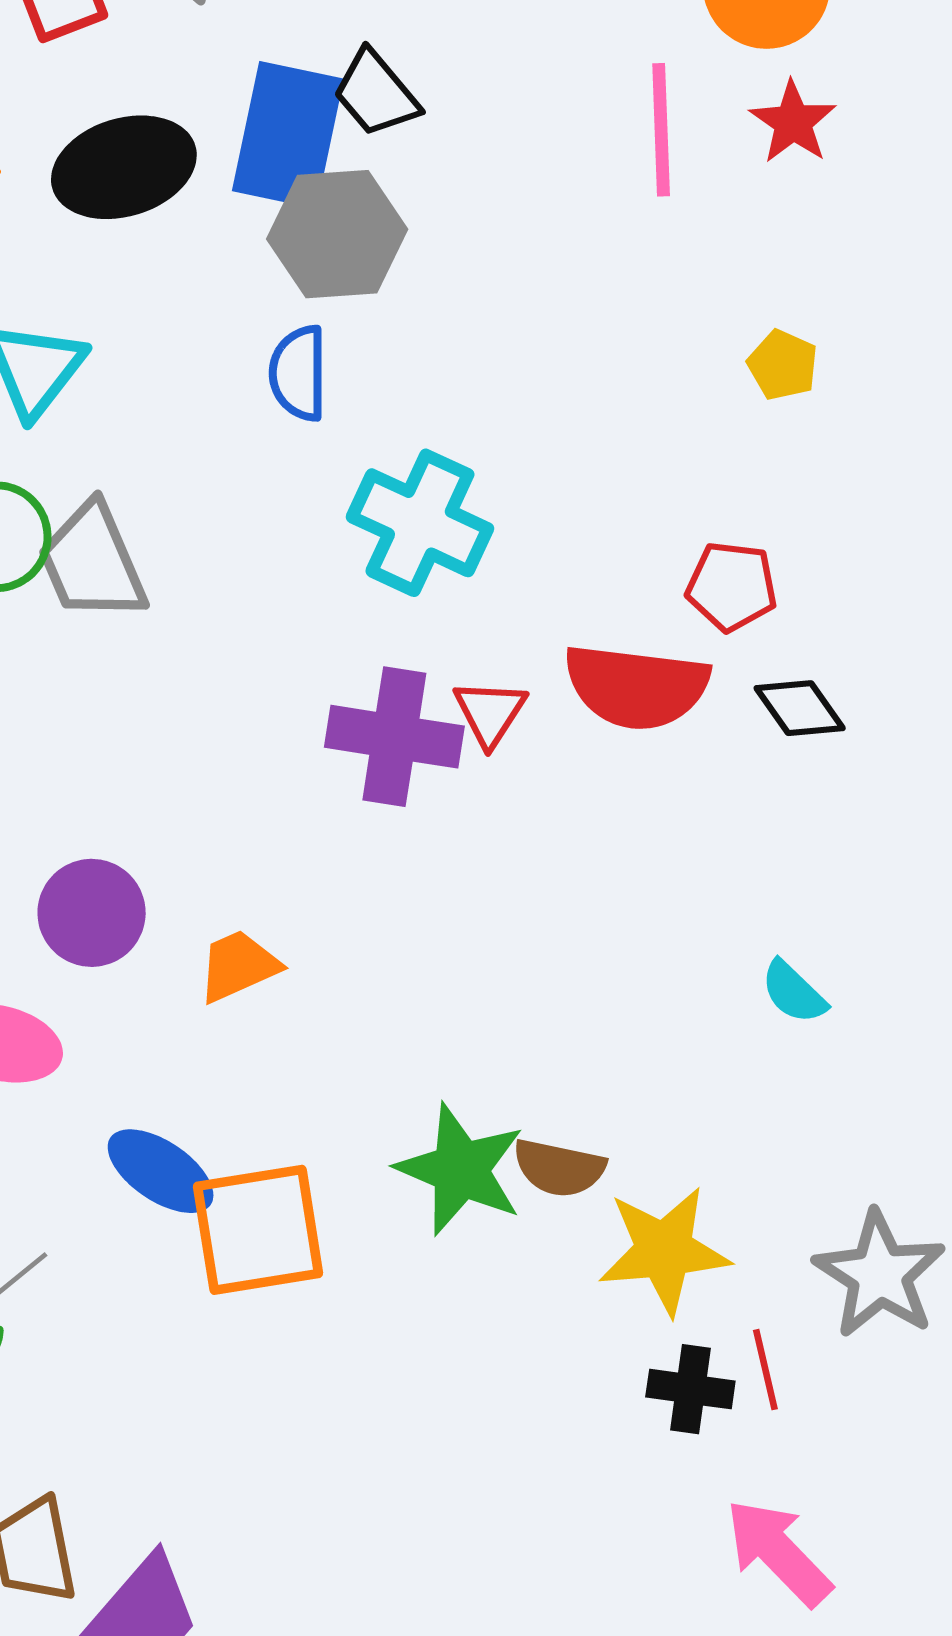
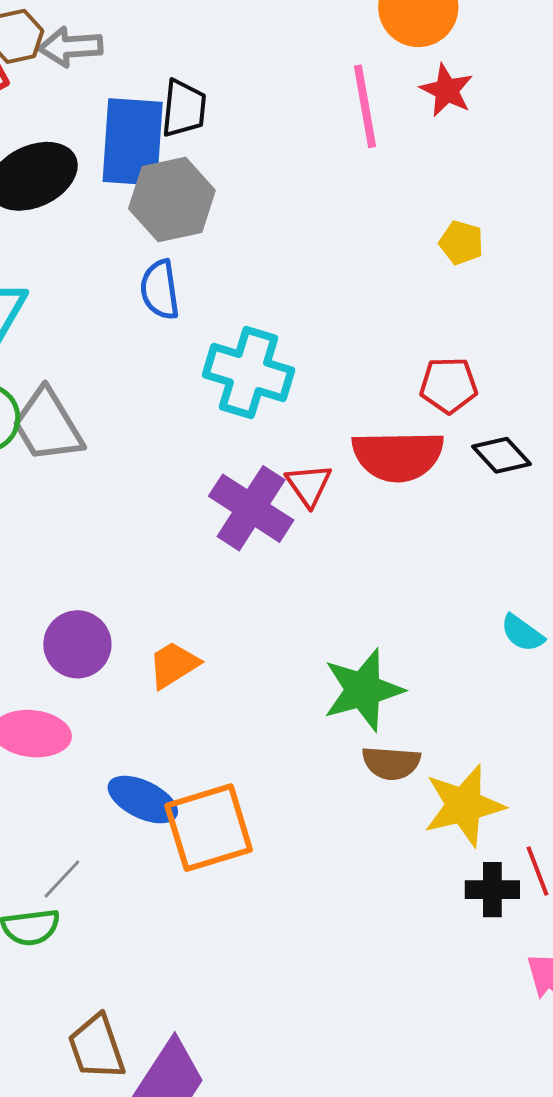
black trapezoid: (376, 93) -> (184, 108), turned -126
purple cross: (394, 737) -> (251, 508), turned 32
green star: (461, 1170) -> (363, 690), moved, turned -30

